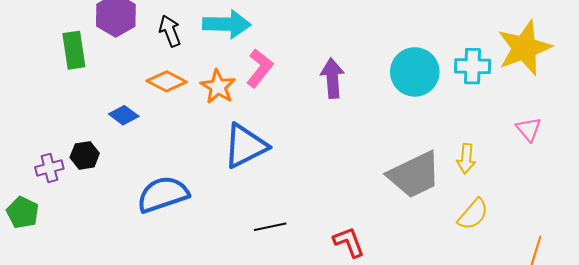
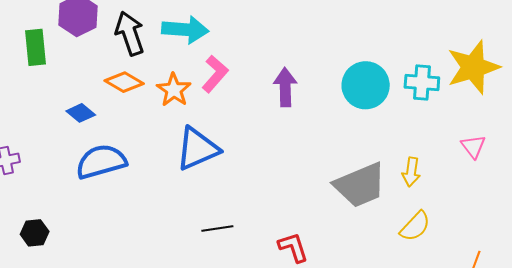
black arrow: (170, 31) -> (130, 33), size x1.4
black hexagon: (85, 155) -> (35, 233), moved
blue semicircle: (163, 194) -> (101, 162), moved

